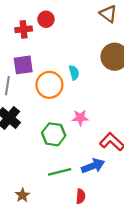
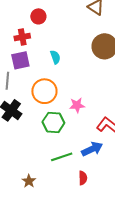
red cross: (24, 29) -> (22, 37), moved
cyan semicircle: (74, 73) -> (55, 57), moved
orange circle: (49, 85) -> (44, 91), moved

